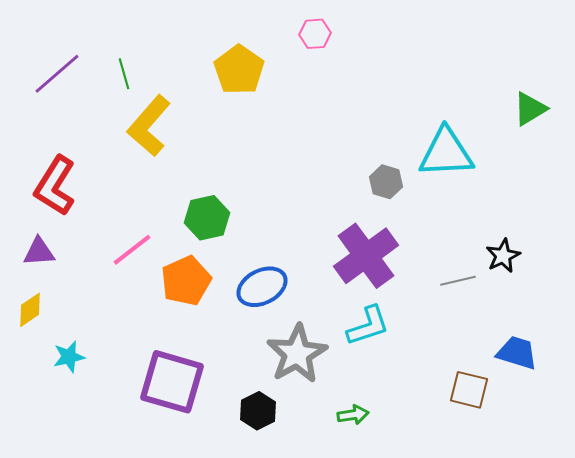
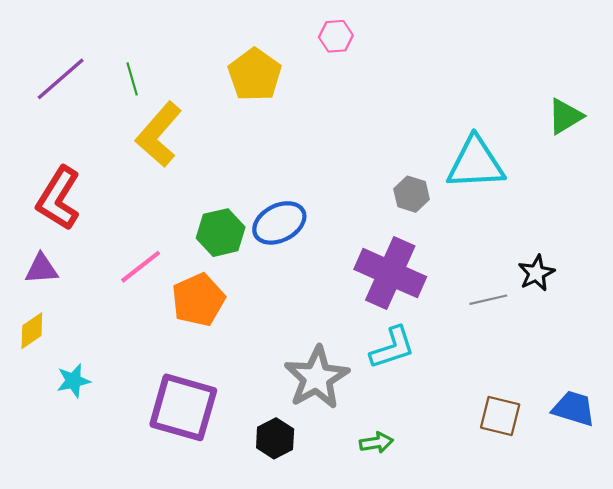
purple cross: (366, 256) -> (390, 273), turned -30
blue ellipse: (262, 287) -> (279, 223), moved
blue trapezoid: (517, 353) -> (574, 409), moved

